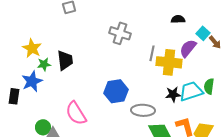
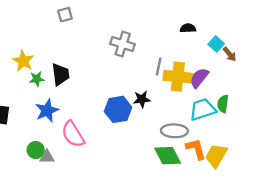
purple semicircle: (188, 48) -> (199, 78), moved
blue star: (32, 81) -> (47, 111), moved
black star: (173, 94) -> (142, 99), moved
gray ellipse: (143, 110) -> (174, 131), moved

